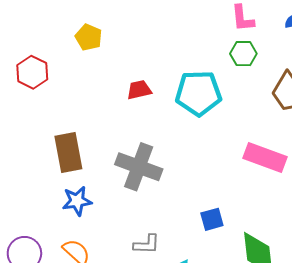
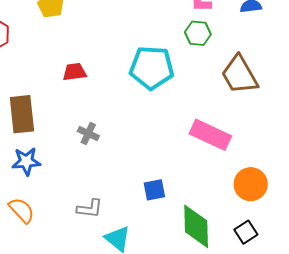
red trapezoid: (139, 90) -> (74, 72), moved
gray cross: (139, 167) -> (88, 134), size x0.5

